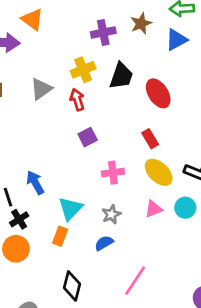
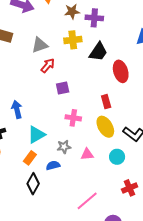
brown star: (141, 24) -> (72, 12), moved
red arrow: (77, 100) -> (48, 66), moved, turned 42
pink triangle: (154, 209) -> (87, 154), moved
orange rectangle: (60, 236) -> (30, 158), moved
pink line: (135, 281) -> (87, 201), moved
black diamond: (72, 286) -> (33, 184), moved

